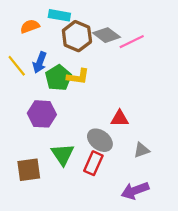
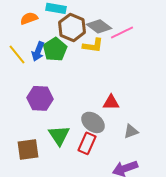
yellow L-shape: (78, 77) -> (93, 45), moved
green pentagon: (58, 78) -> (55, 49), moved

